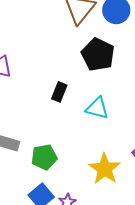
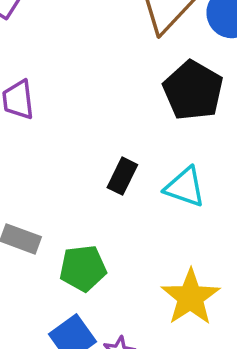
black rectangle: (59, 92) -> (122, 176), moved

